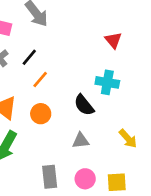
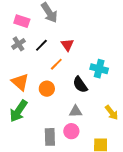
red triangle: (113, 40) -> (67, 45), moved
orange line: (40, 79) -> (56, 64), moved
pink circle: (85, 179) -> (71, 131), moved

